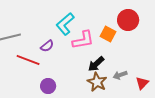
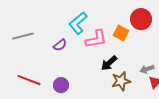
red line: (28, 60) -> (29, 80), moved
gray arrow: (120, 75) -> (147, 69), moved
brown star: (97, 82) -> (121, 81), moved, turned 30

